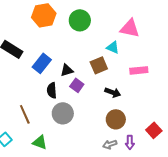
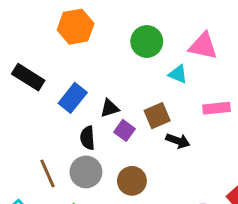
green circle: (80, 20) -> (147, 42), moved
brown square: (99, 65) -> (157, 116), moved
gray circle: (63, 113) -> (86, 172), moved
brown circle: (116, 119) -> (132, 181), moved

